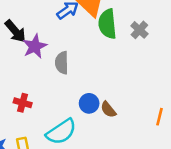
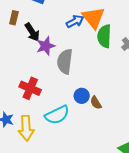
gray semicircle: (62, 63) -> (65, 61), size x1.4
red cross: (23, 103) -> (30, 88), size x1.5

